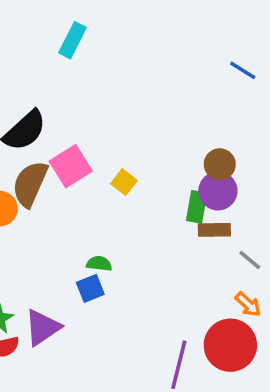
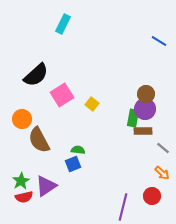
brown semicircle: (30, 184) -> (39, 140), moved, turned -52
red circle: (230, 345) -> (152, 196), size x0.6

